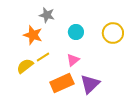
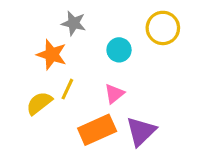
yellow circle: (113, 33) -> (163, 28), moved
yellow line: (43, 57) -> (67, 89), turned -32

